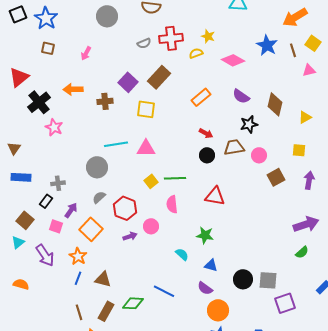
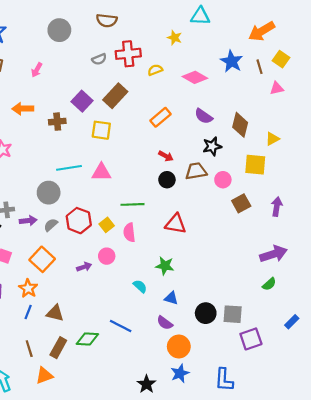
yellow star: (208, 36) -> (174, 38), moved
yellow square: (299, 150) -> (255, 165), moved, size x1.5
yellow square: (151, 181) -> (107, 225), moved
red hexagon: (125, 208) -> (79, 221), moved
purple arrow: (71, 210) -> (28, 221), moved, turned 49

